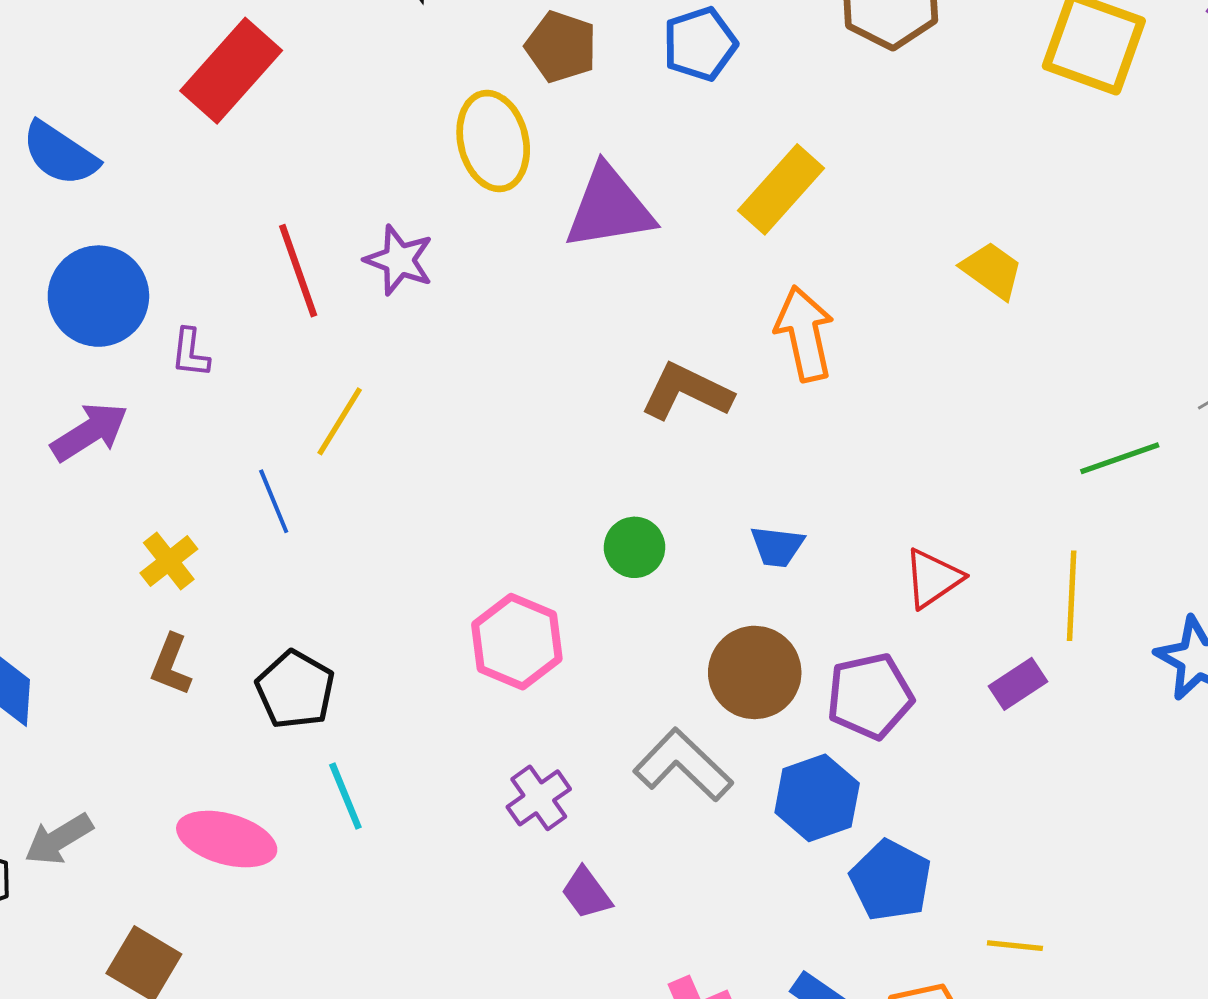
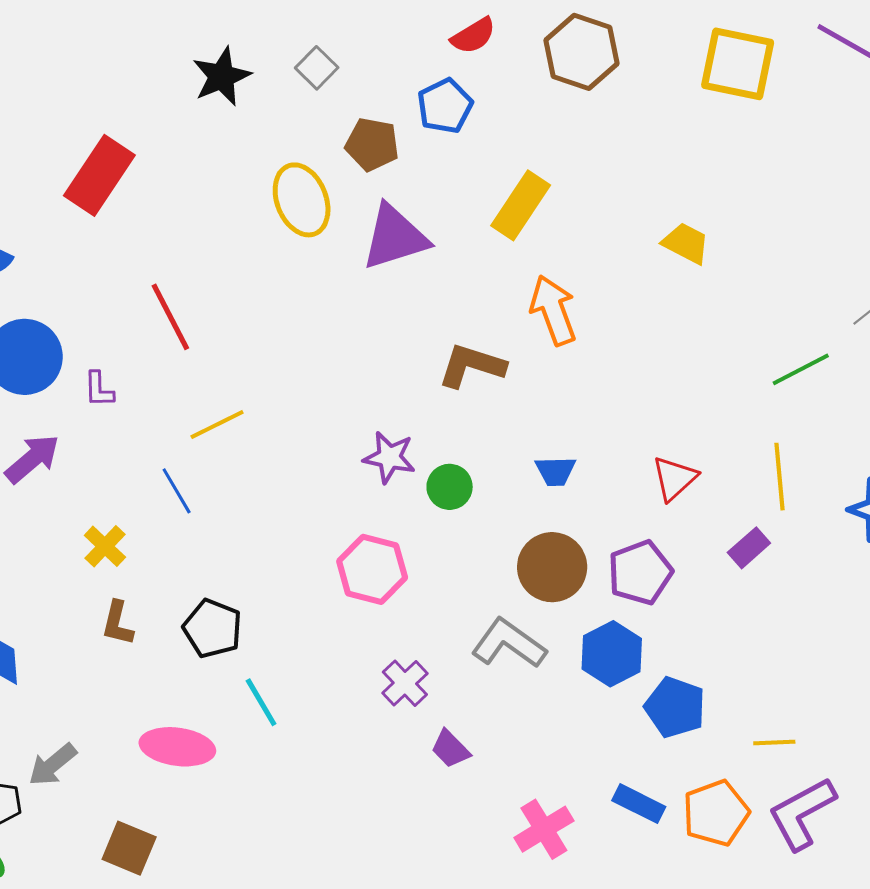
brown pentagon: (561, 47) -> (372, 144), moved
purple star: (399, 260) -> (389, 457), moved
yellow line: (340, 421) -> (217, 424), turned 40

